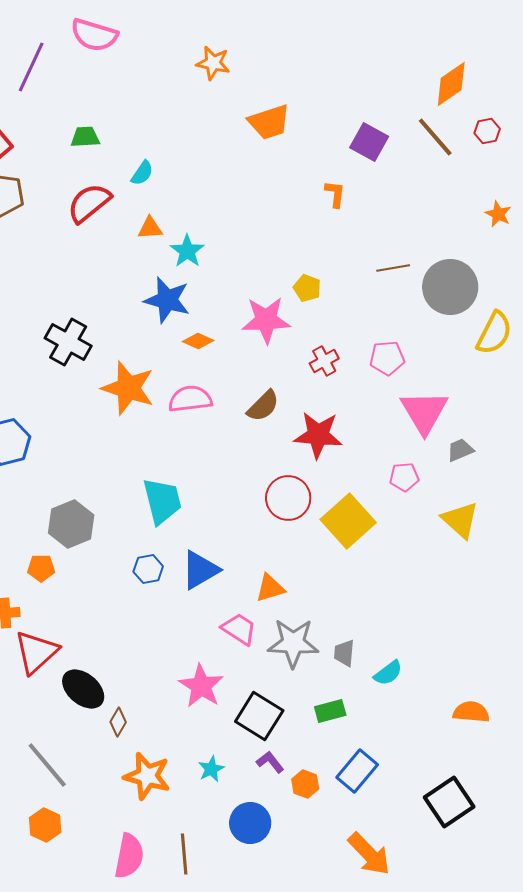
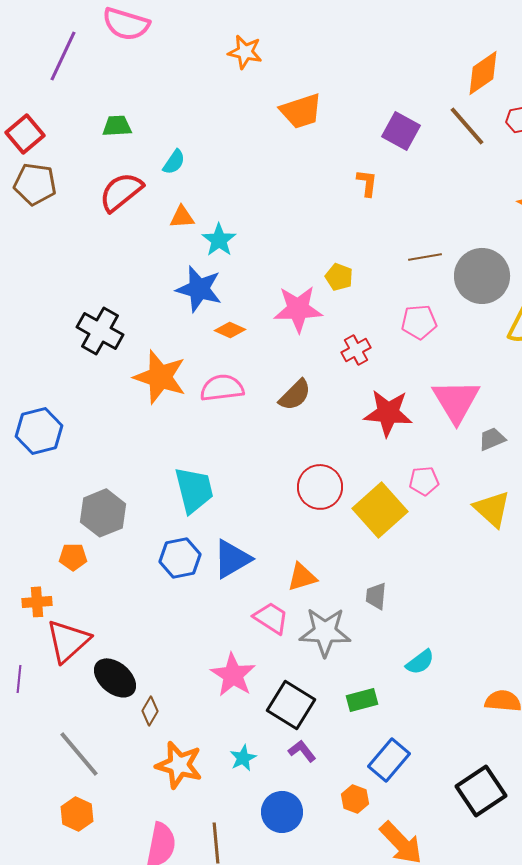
pink pentagon: (387, 358) -> (419, 322), moved
red star: (318, 435) -> (388, 413), moved
pink pentagon: (404, 477) -> (424, 481), moved
blue hexagon: (148, 569) -> (180, 558), size x1.4
gray trapezoid: (344, 653) -> (376, 596), moved
orange hexagon: (305, 784) -> (355, 799), moved

